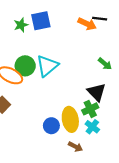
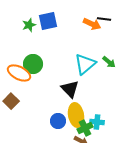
cyan triangle: (47, 66) -> (85, 64), moved
black triangle: (97, 92) -> (70, 89), moved
green cross: (90, 109) -> (85, 128), moved
cyan cross: (92, 127) -> (97, 122), turned -32

